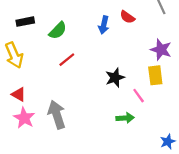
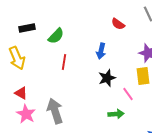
blue arrow: (104, 25) -> (101, 51), moved
red line: (67, 60) -> (64, 62), turned -42

